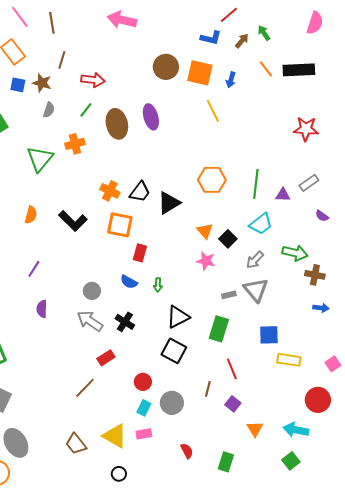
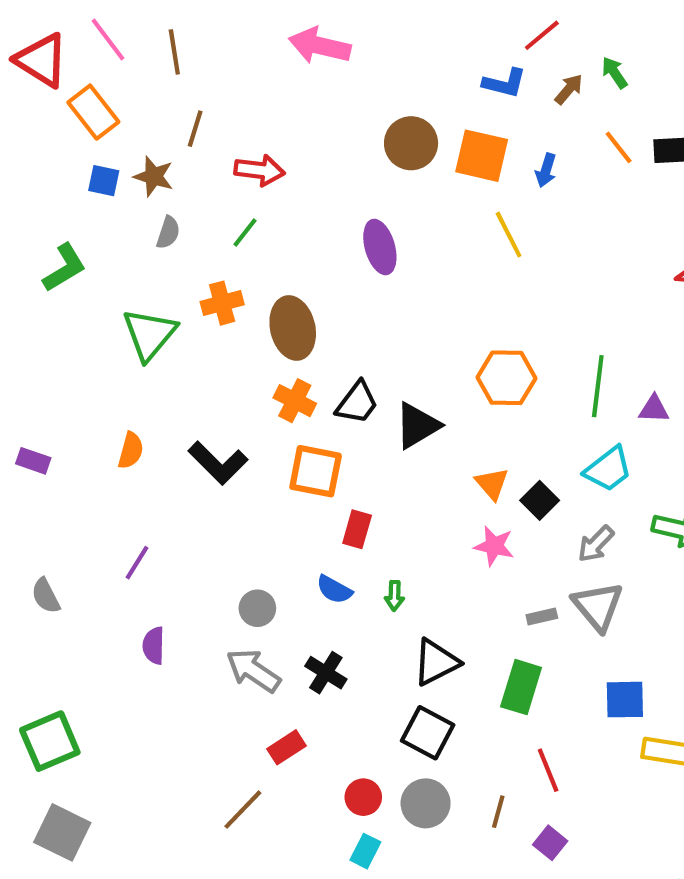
brown ellipse: (117, 124) -> (293, 328), moved
gray circle: (172, 403) -> (426, 803), moved

